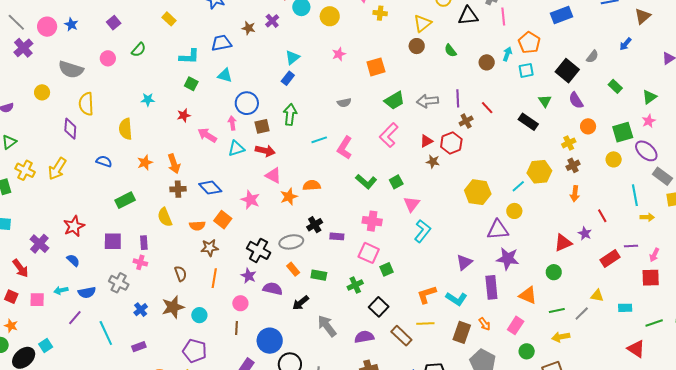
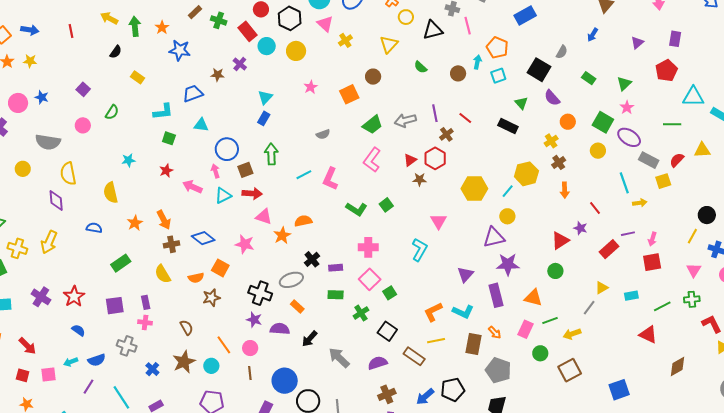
yellow cross: (380, 13) -> (345, 40), turned -32
brown circle: (417, 46) -> (373, 77), moved
green square: (623, 132) -> (603, 122), turned -35
yellow hexagon: (478, 192) -> (474, 189), moved
pink triangle: (412, 204) -> (439, 221), moved
purple cross: (39, 244) -> (41, 297), moved
pink square: (369, 253) -> (370, 279), turned 30
green rectangle: (319, 275) -> (336, 295), moved
orange line: (214, 278) -> (224, 345), moved, turned -36
yellow triangle: (597, 296) -> (602, 288), turned -32
green line: (557, 311) -> (550, 321), moved

